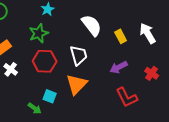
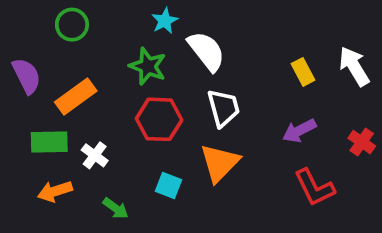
white semicircle: (92, 25) -> (206, 51), moved
green star: (39, 33) -> (148, 66), turned -30
white cross: (11, 69) -> (95, 155), moved
green arrow: (35, 108) -> (116, 208), moved

